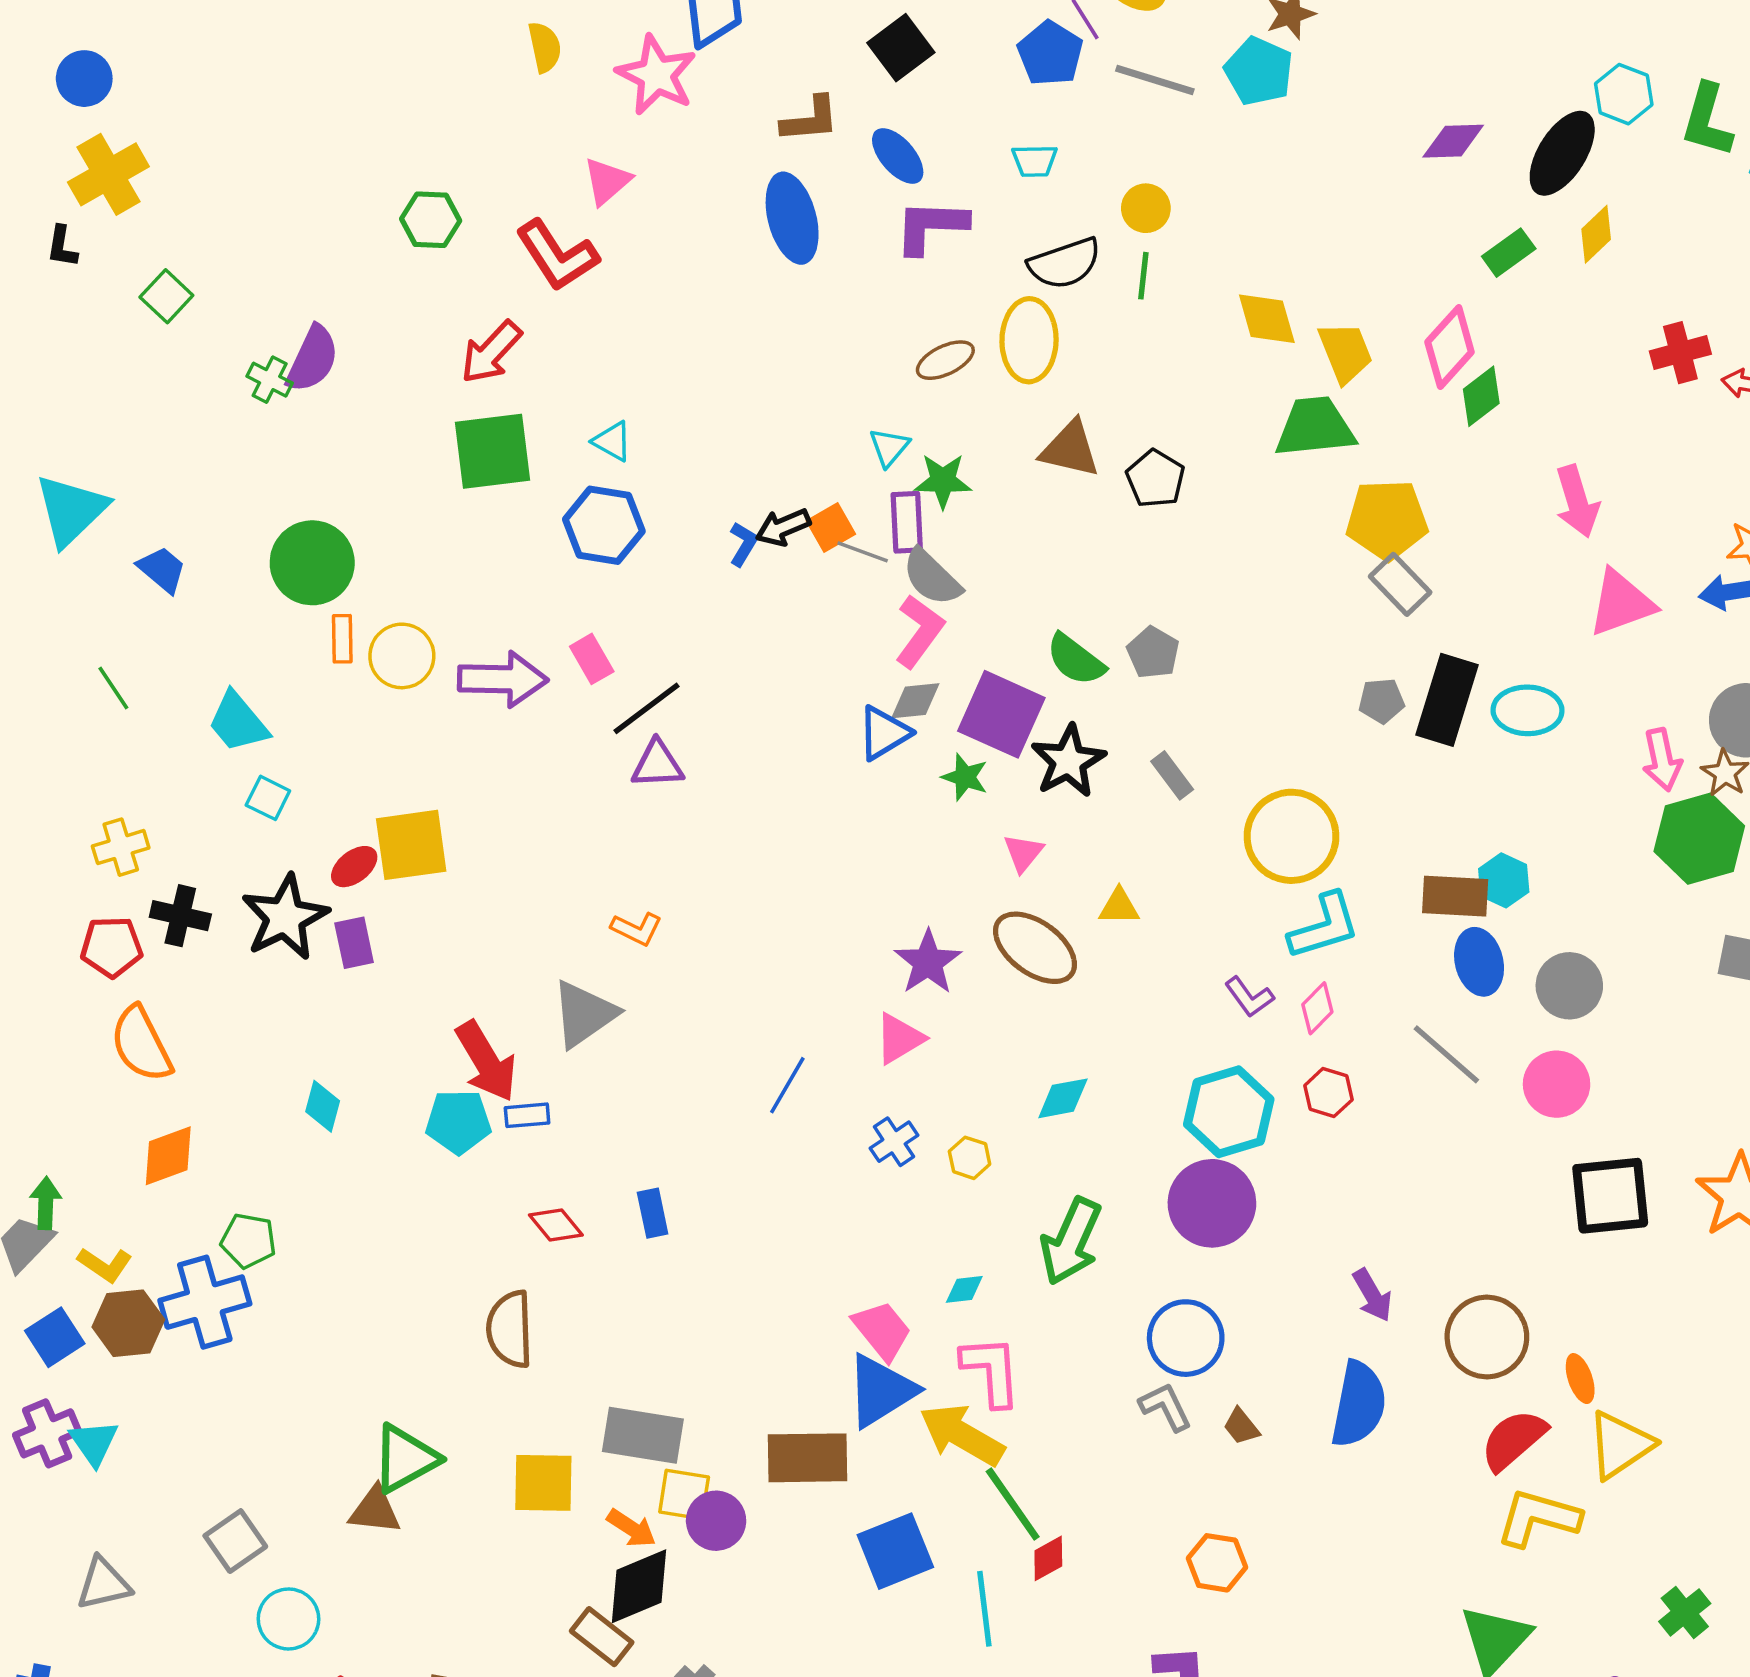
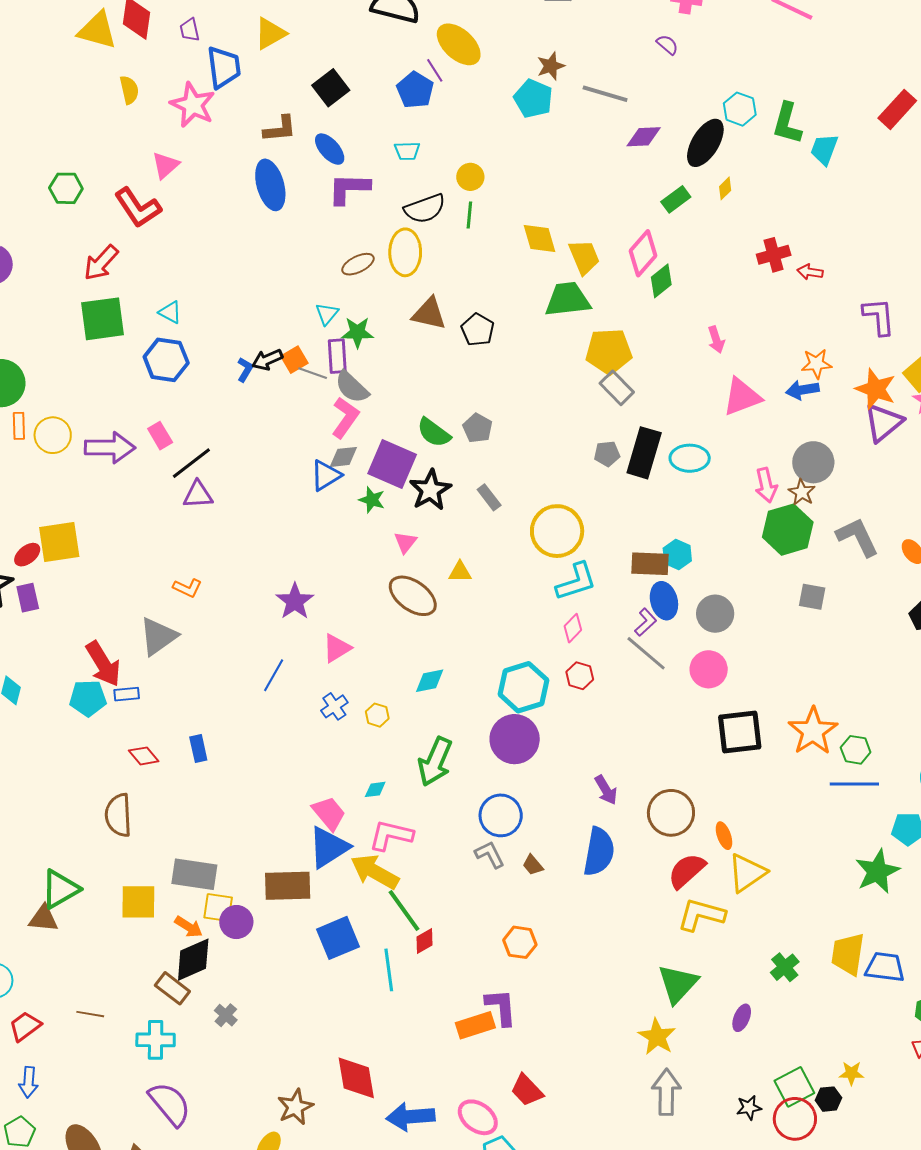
gray line: (1155, 80) -> (605, 94), moved
yellow diamond: (1596, 234) -> (725, 188), size x0.7
pink arrow: (1577, 501) -> (716, 340), size x0.7
purple star: (928, 962) -> (295, 601), moved
purple L-shape: (1249, 997) -> (646, 622), moved, turned -96
pink L-shape: (991, 1371) -> (391, 835), turned -72

